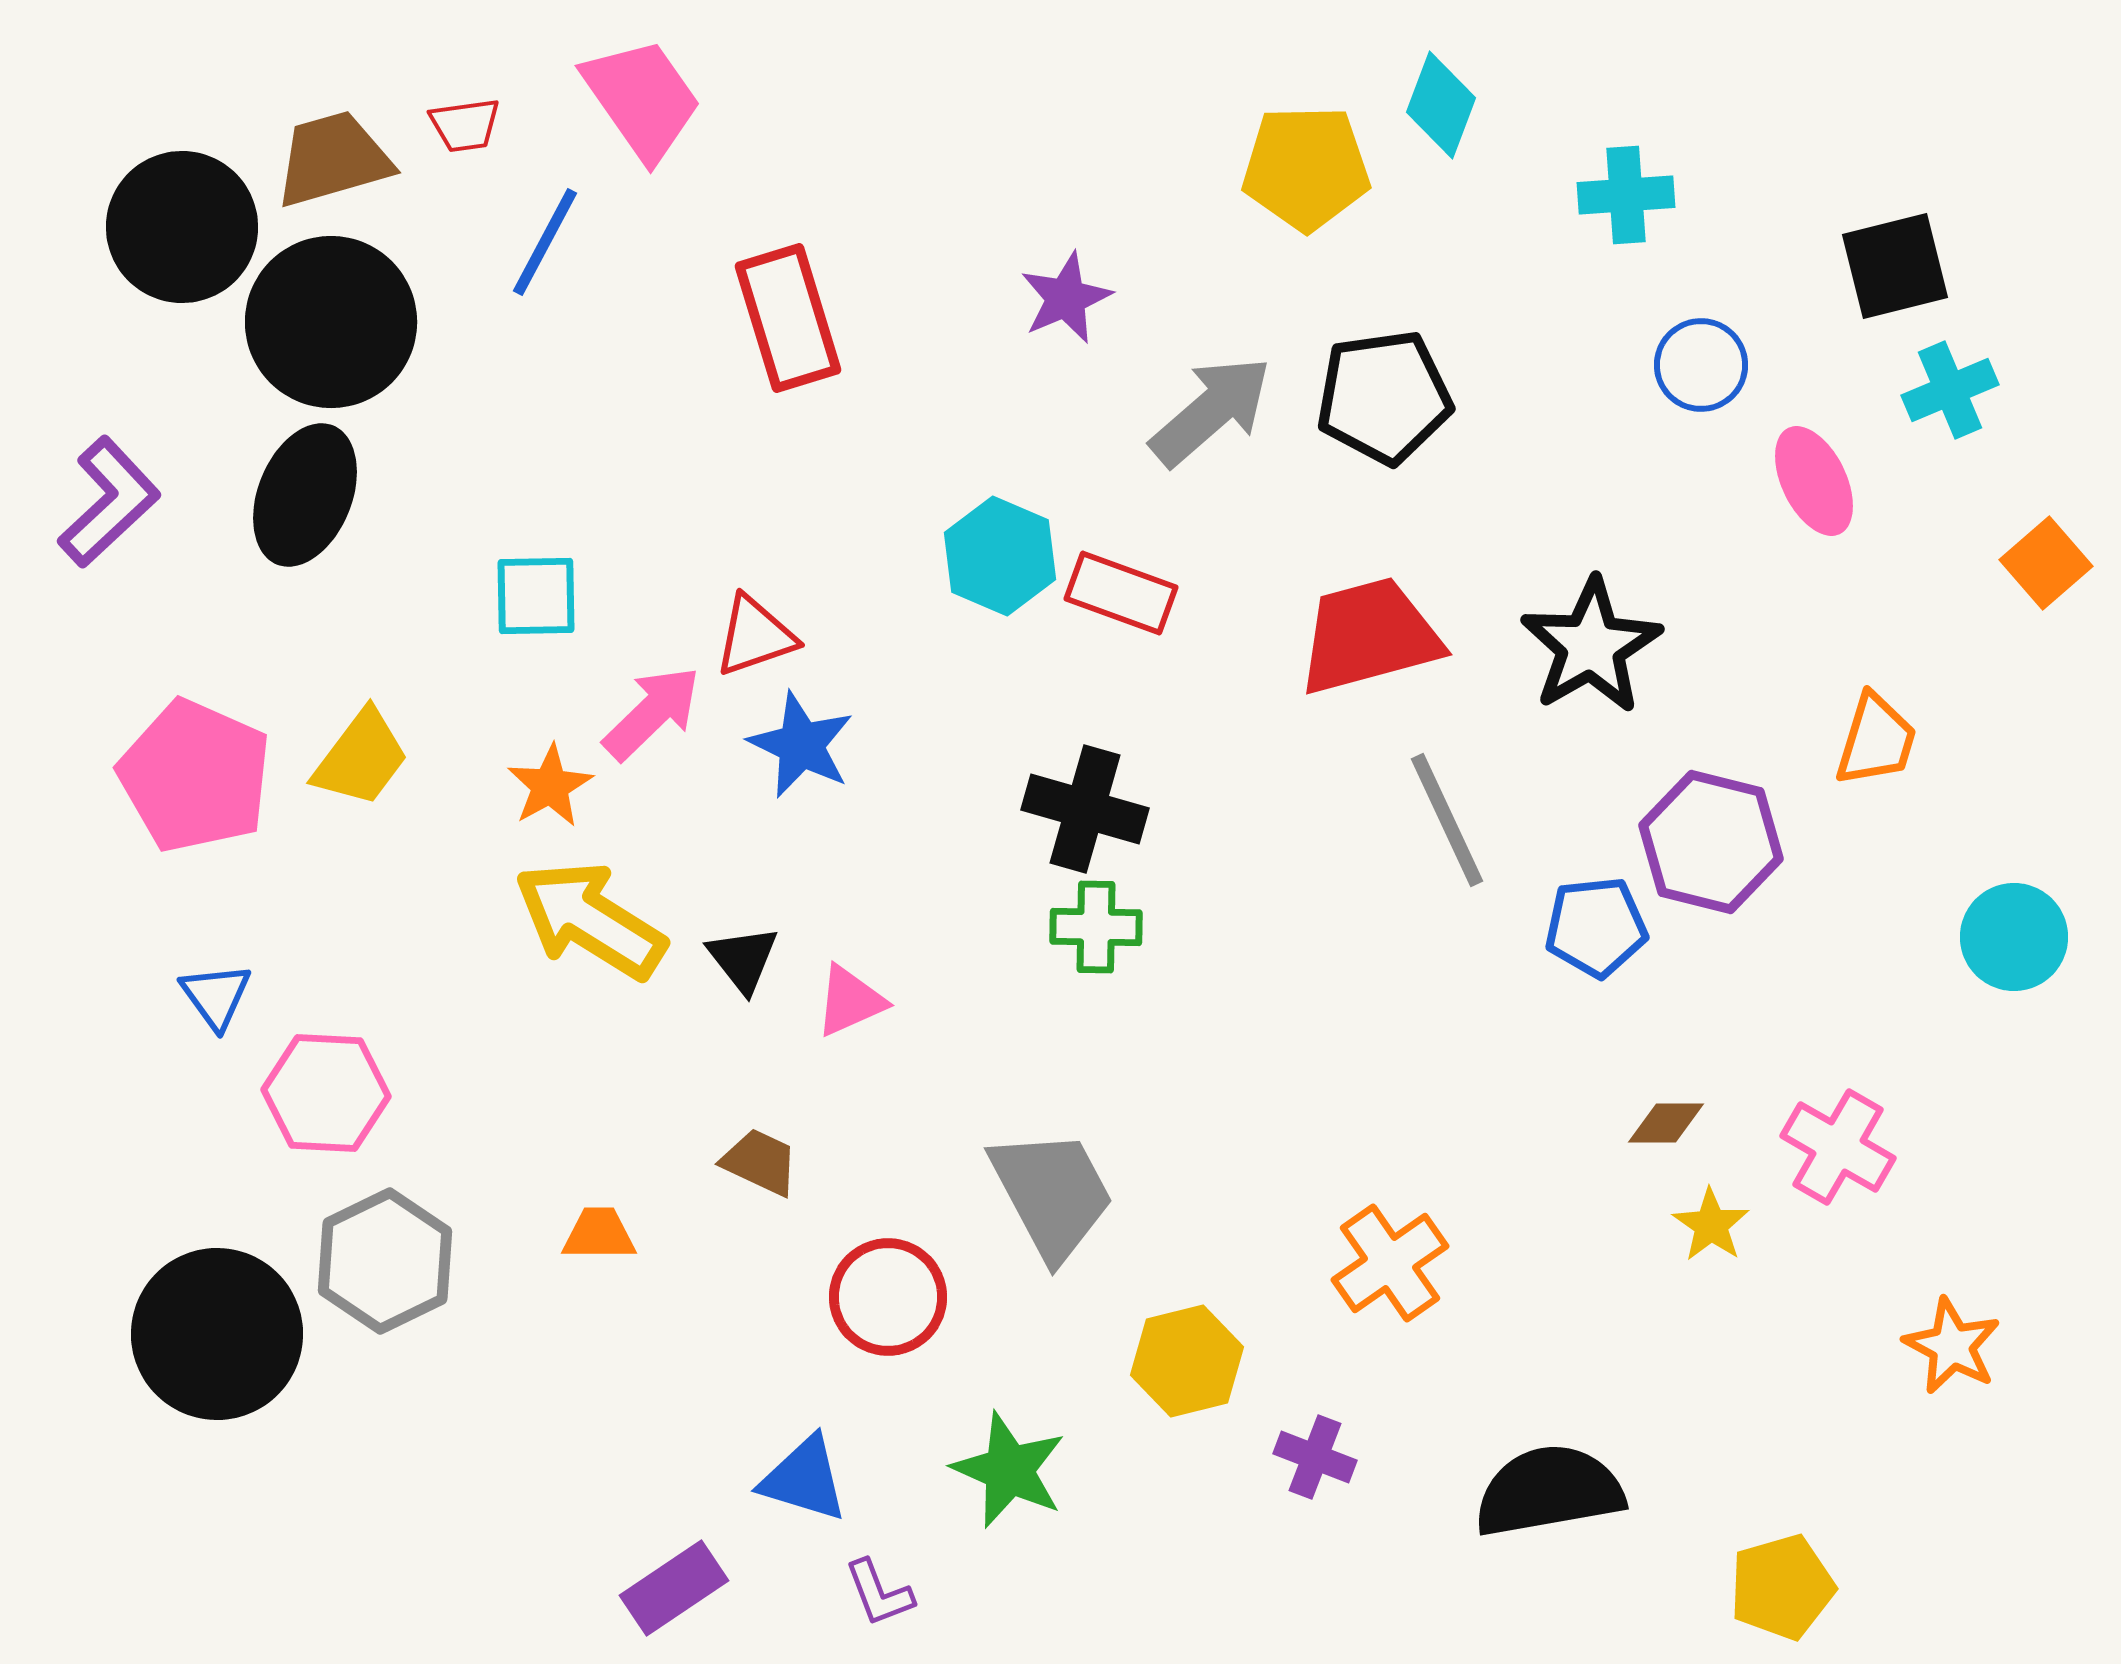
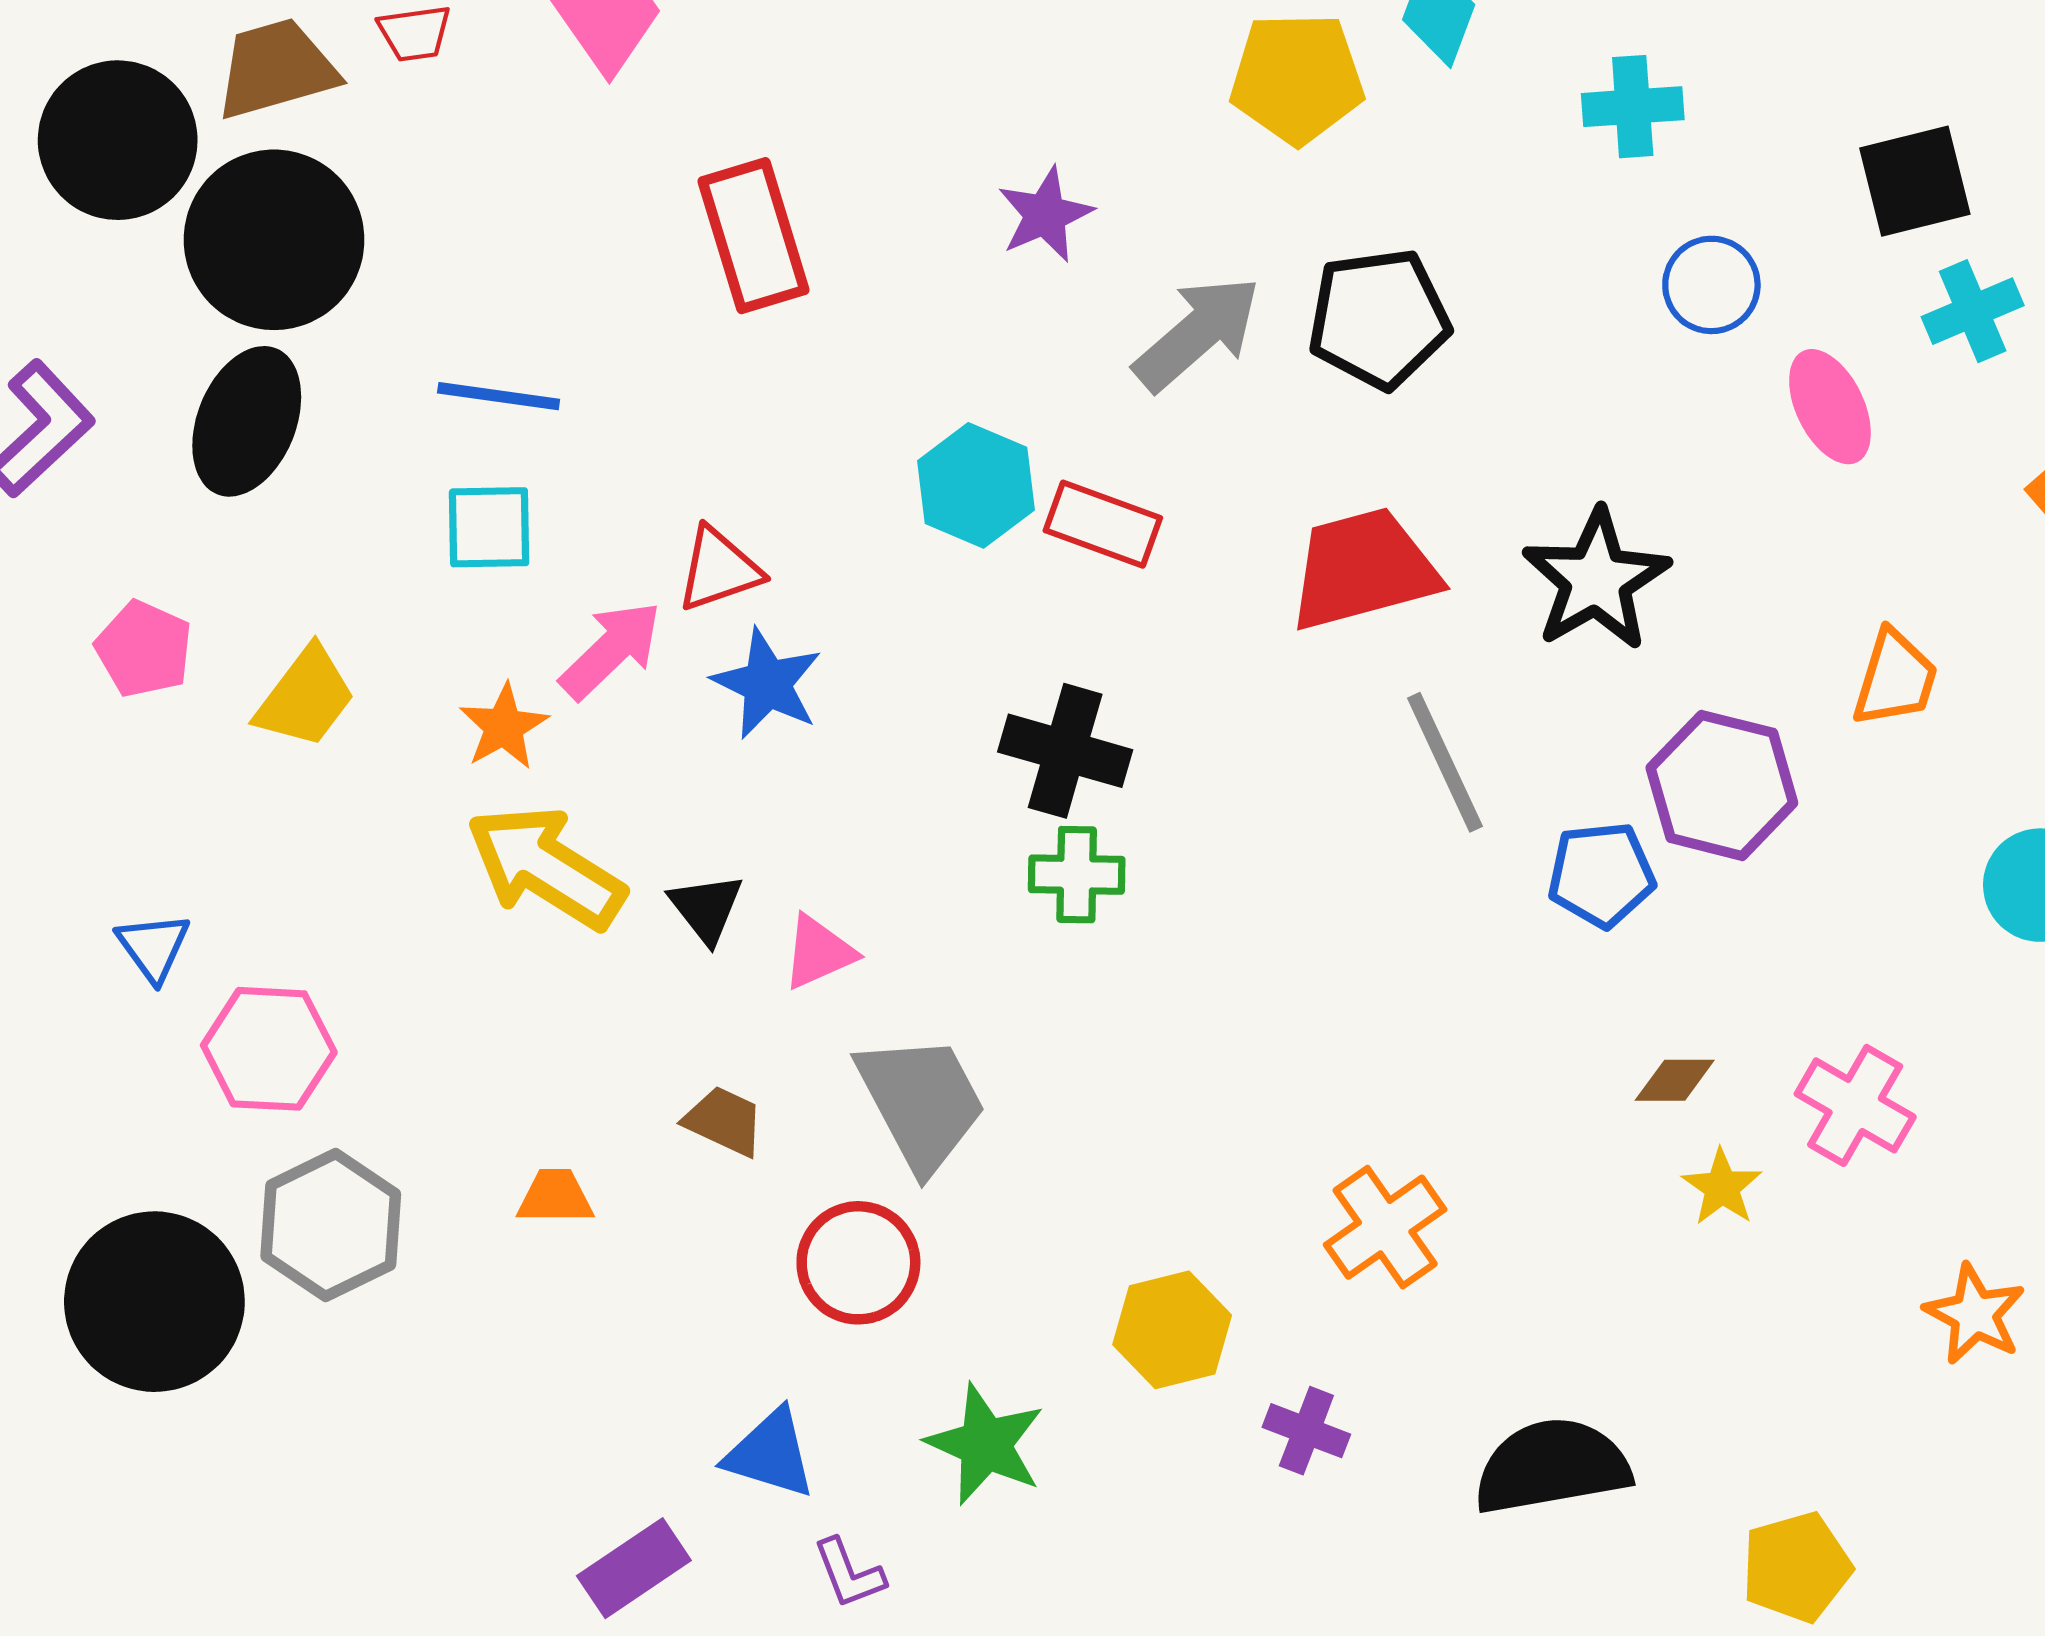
blue line: (545, 242) -> (499, 396), moved, turned 70
pink pentagon: (195, 776) -> (144, 649), moved, size x0.6
gray trapezoid: (1052, 1194) -> (921, 1102), moved

